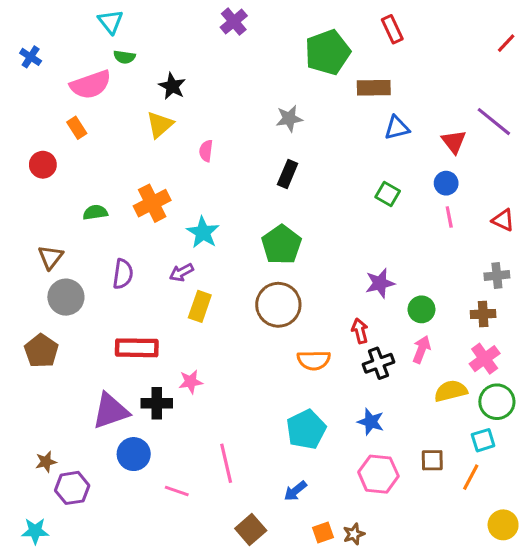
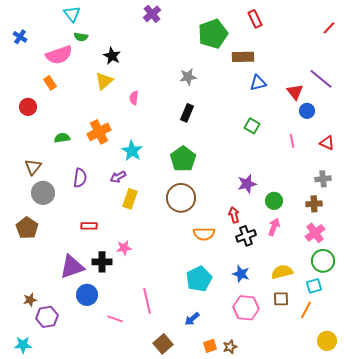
blue circle: (446, 183) -> (307, 111), moved
red rectangle: (137, 348) -> (89, 226), size x0.6
yellow semicircle: (451, 391) -> (282, 272), moved

